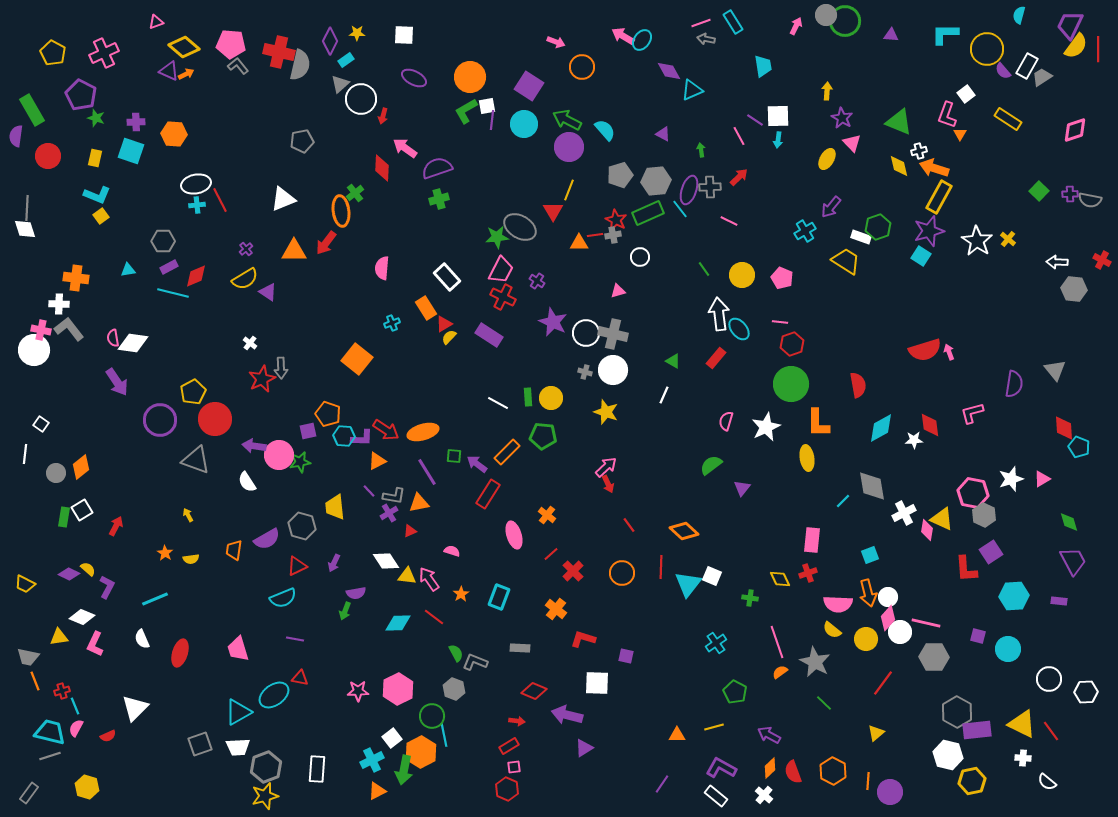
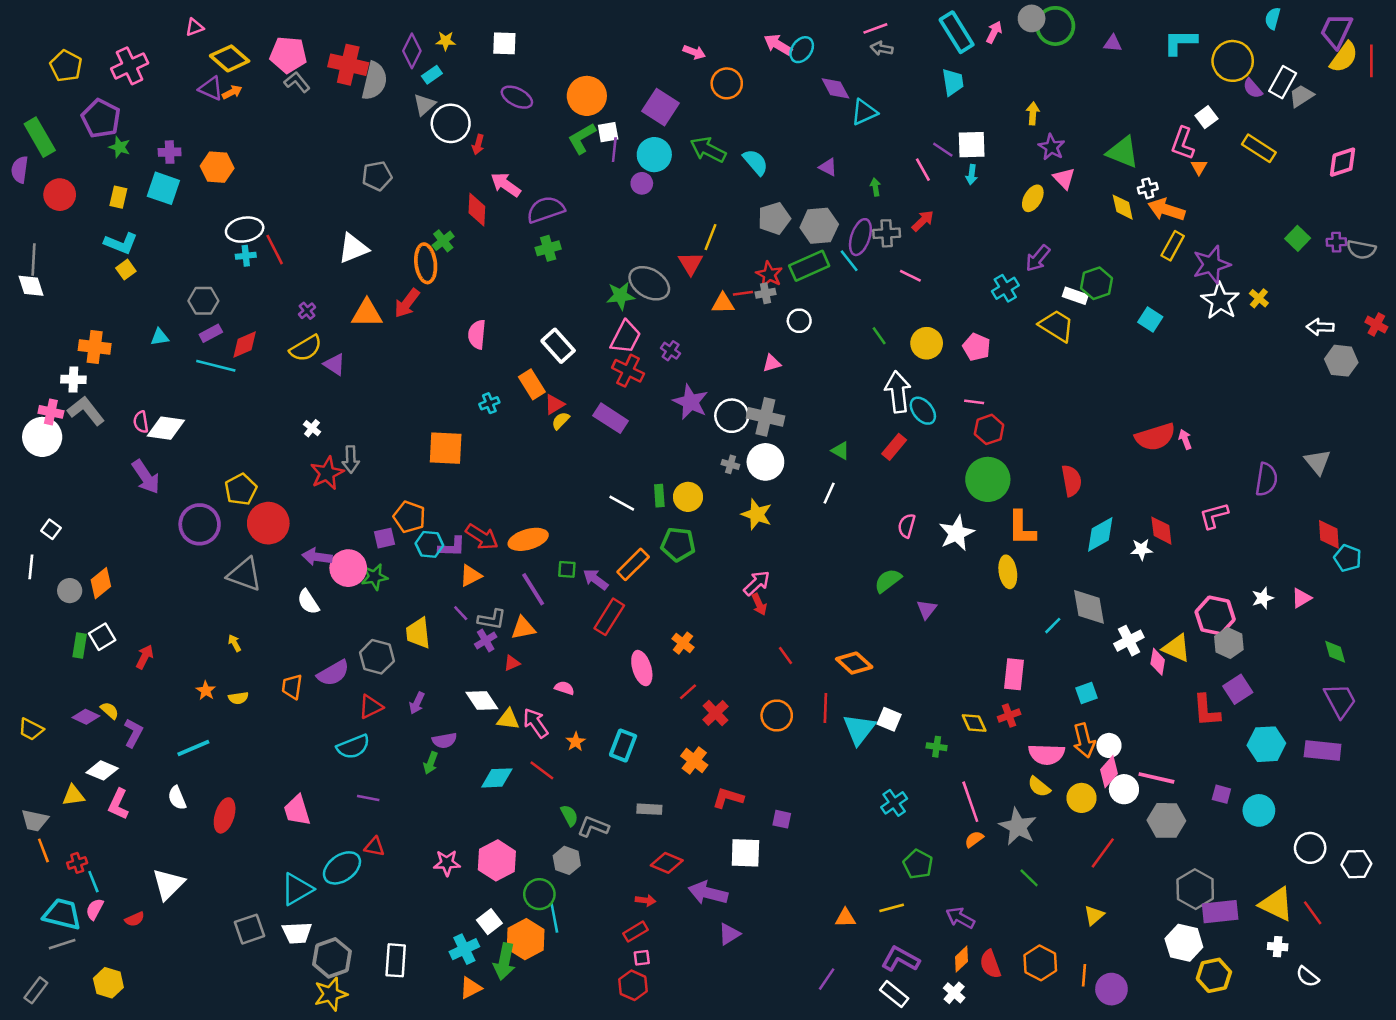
cyan rectangle: (733, 22) -> (957, 32), moved, size x1.4
purple circle: (569, 147) -> (642, 183), moved, size x0.6
yellow rectangle: (939, 197) -> (1173, 246), size x0.7
purple star: (929, 231) -> (1211, 265), moved
orange square: (357, 359) -> (446, 448), turned -36
white star: (1011, 479) -> (1263, 598), size x0.7
purple rectangle: (1059, 601) -> (1323, 750), size x1.8

